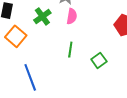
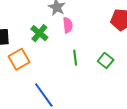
orange square: (16, 36) -> (19, 59), turned 35

